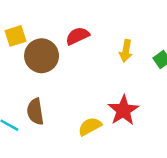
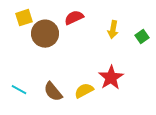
brown semicircle: (35, 112) -> (53, 92), moved, turned -30

